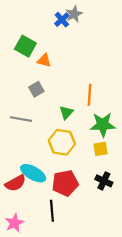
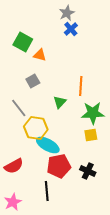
blue cross: (62, 20) -> (71, 29), moved
gray line: (21, 119) -> (19, 108), turned 42
yellow hexagon: (62, 142) -> (36, 128), moved
cyan ellipse: (33, 173) -> (48, 145), moved
black cross: (104, 181) -> (88, 171), moved

